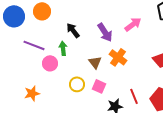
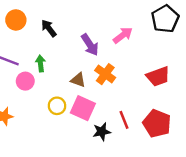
black arrow: (73, 30) -> (49, 28), moved
brown triangle: (95, 62) -> (78, 80), turned -32
pink square: (99, 86) -> (83, 108), size x1.5

